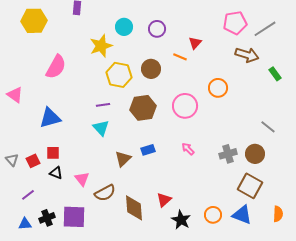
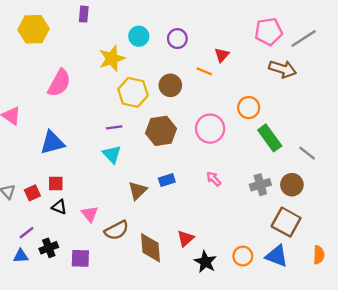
green rectangle: (275, 74) -> (270, 138), moved, size x1.6
purple square: (74, 217) -> (80, 258), size x0.7
black cross: (47, 218) -> (49, 248), moved
blue triangle: (25, 224) -> (21, 256), moved

